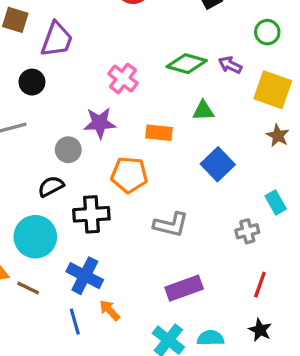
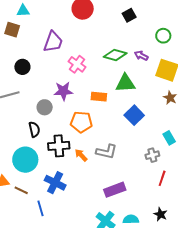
purple trapezoid: (57, 39) -> (53, 42), moved
green triangle: (203, 111) -> (125, 83), size x1.5
black semicircle: (51, 186) -> (34, 129), turned 105
red line: (260, 285) -> (162, 178), moved
orange arrow: (110, 310) -> (81, 155), moved
blue line: (75, 322) -> (41, 208), moved

